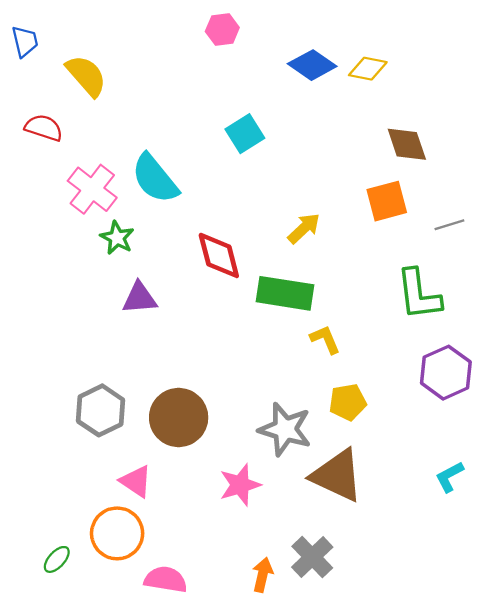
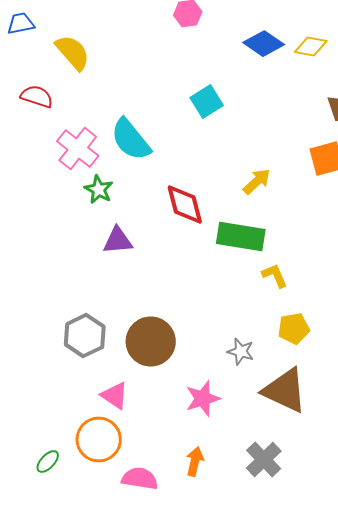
blue trapezoid: (25, 41) -> (21, 24), turned -88
gray star: (285, 429) -> (241, 352), size x0.6
orange arrow: (263, 575) -> (195, 462), moved

